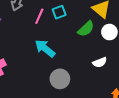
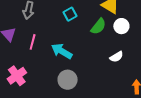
pink line: (39, 16) -> (33, 42), moved
gray circle: (60, 79) -> (68, 80), moved

